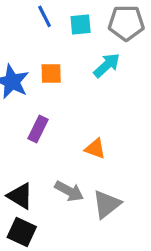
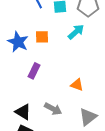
orange triangle: (95, 149) -> (77, 85), moved
gray triangle: (107, 204) -> (88, 117), moved

